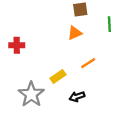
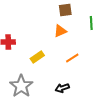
yellow rectangle: (58, 76) -> (37, 57), moved

